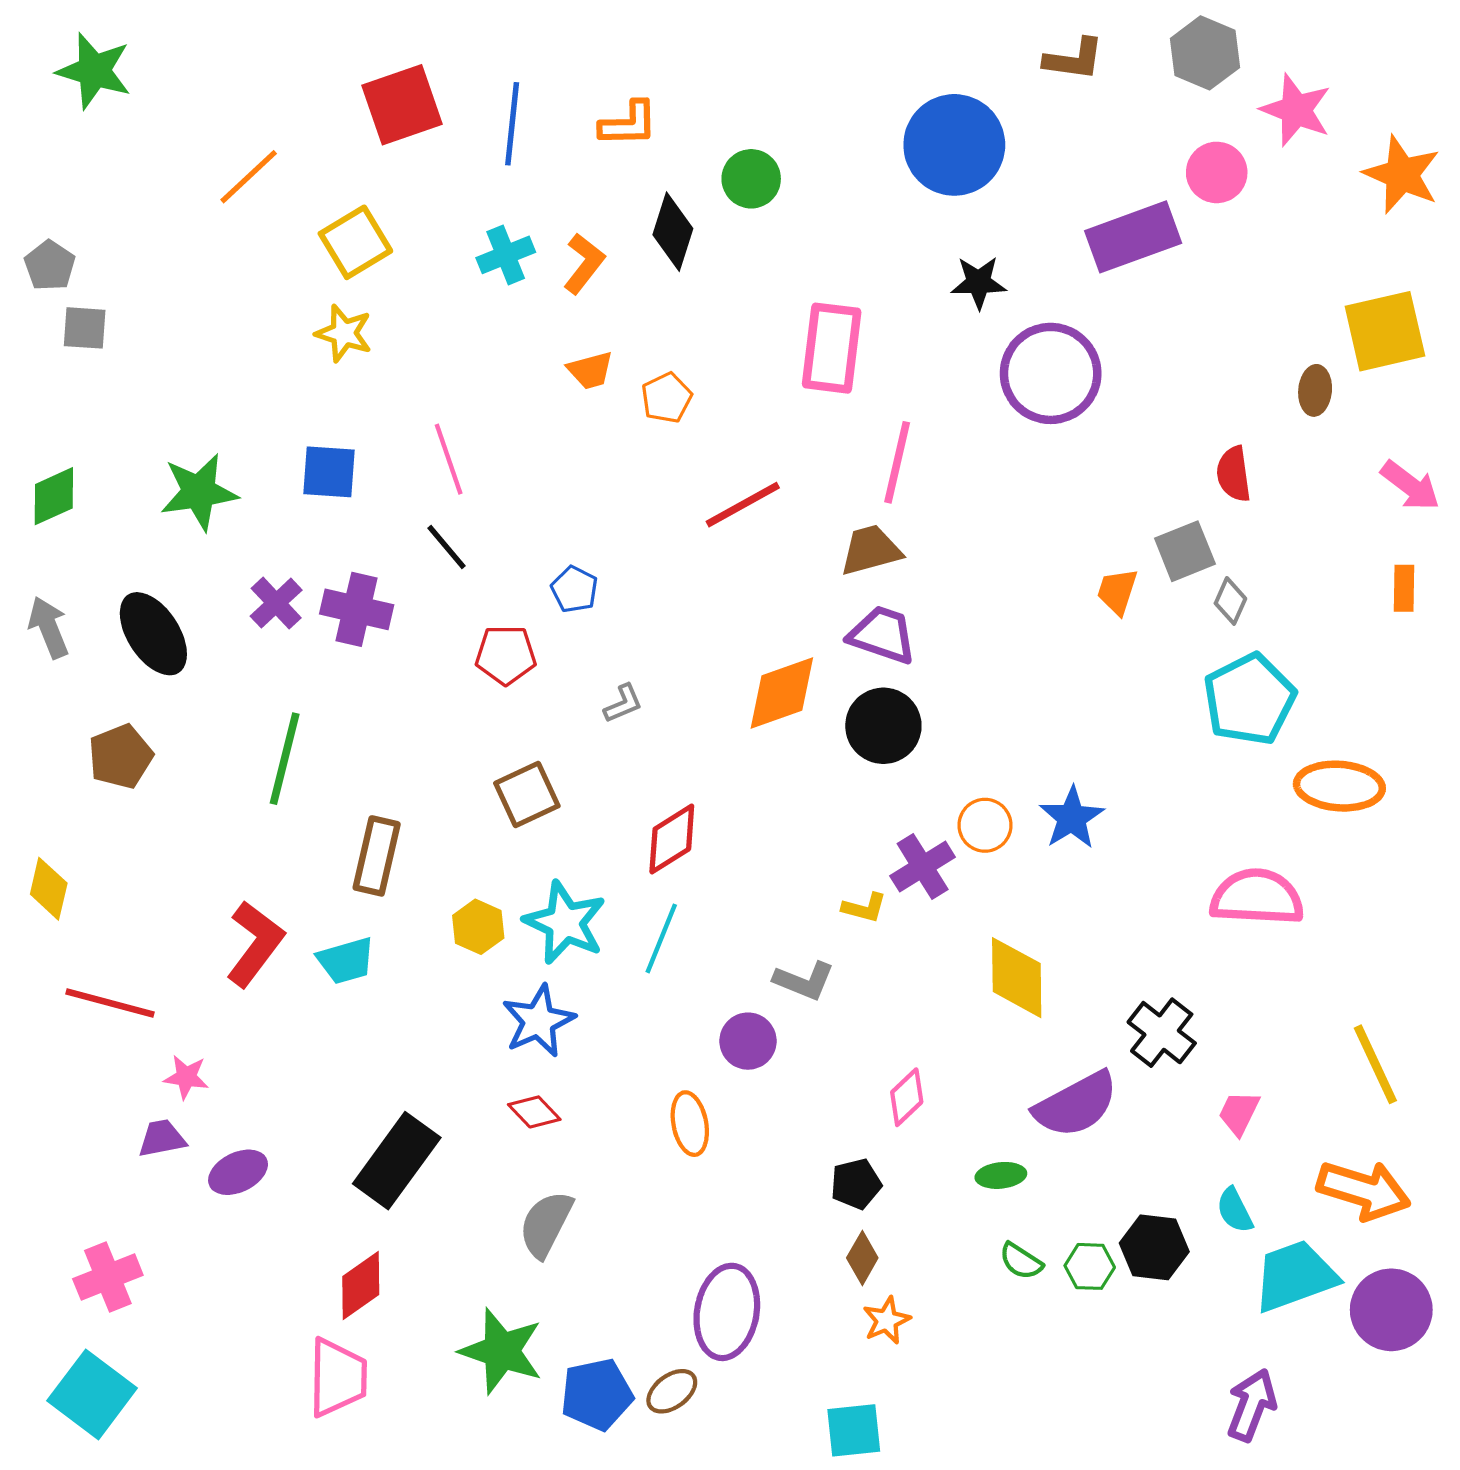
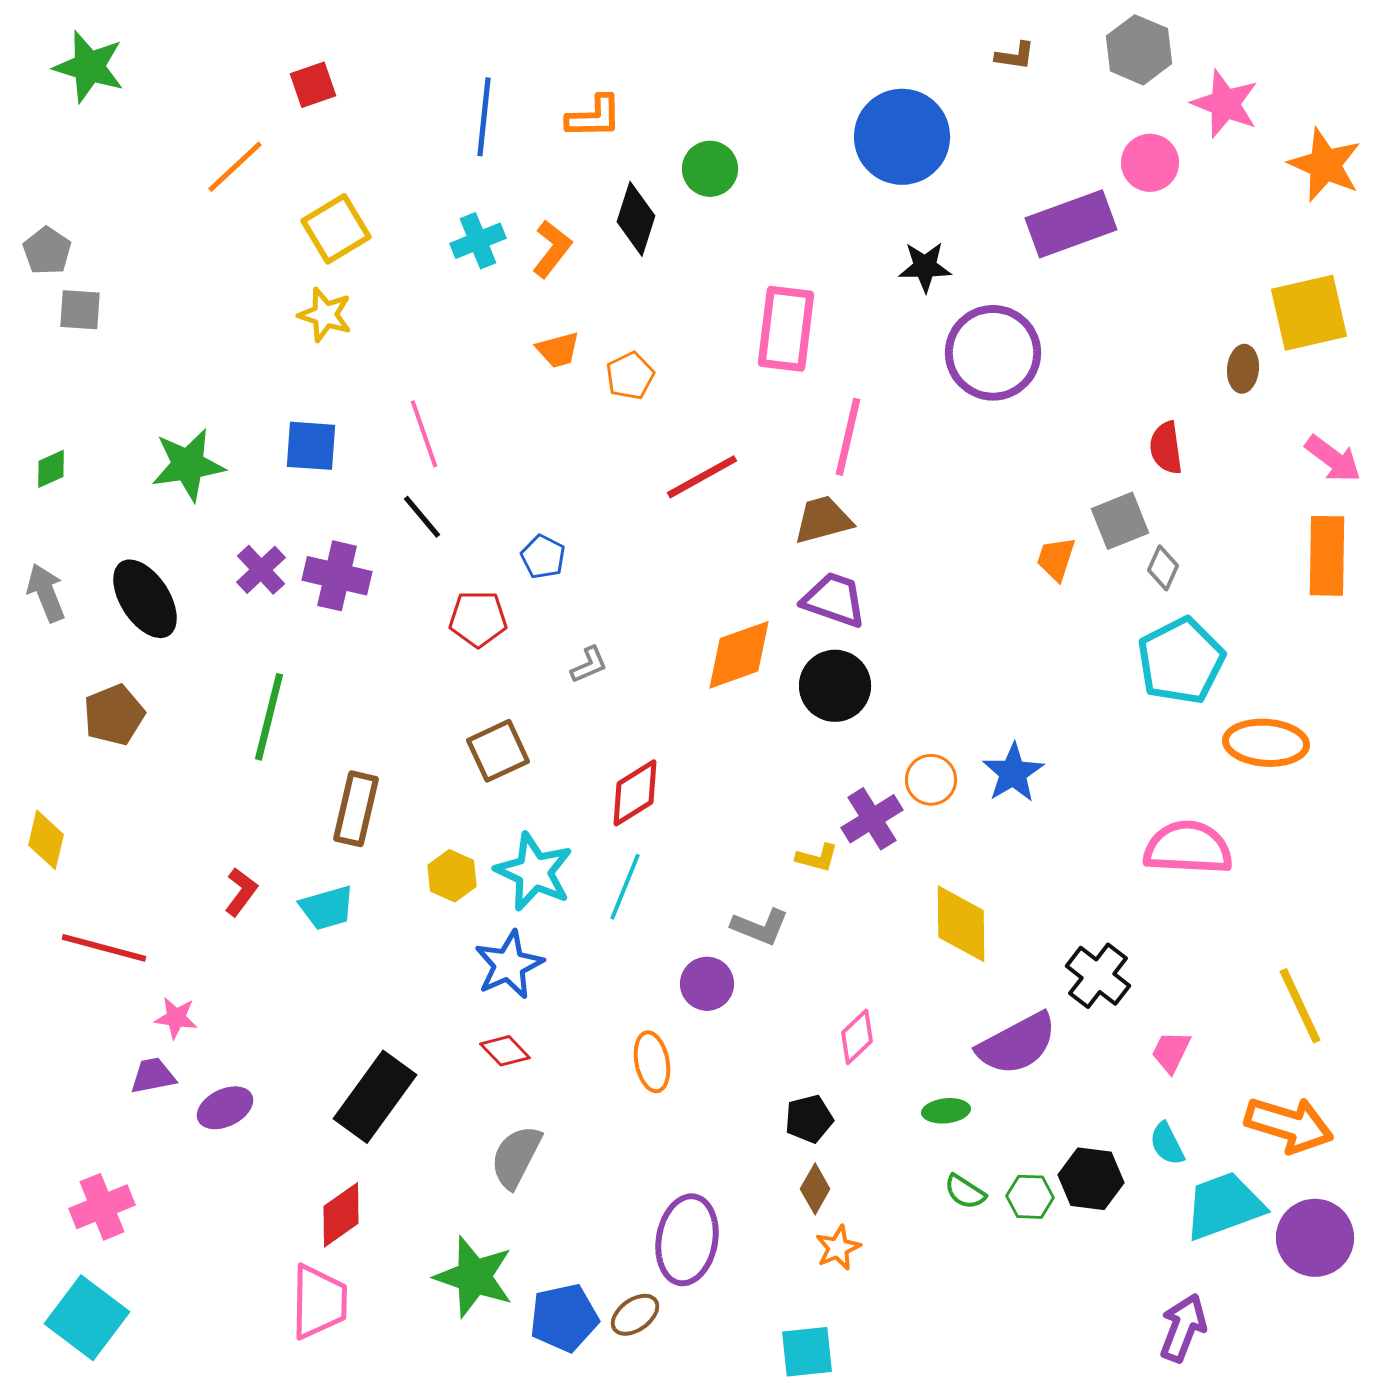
brown L-shape: (1074, 59) -> (1015, 56), size x0.7
red square: (402, 105) -> (313, 85), moved, size x0.6
green diamond: (54, 496) -> (51, 469), size x0.7
orange rectangle: (1404, 588) -> (1327, 556), size x1.8
red L-shape: (255, 944) -> (241, 892), size x0.6

